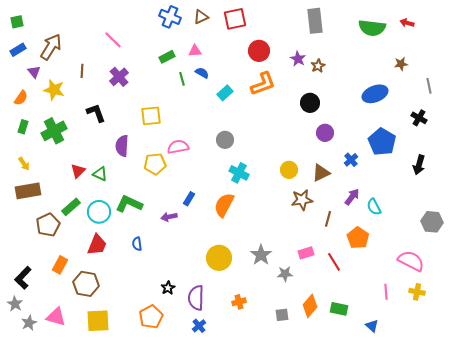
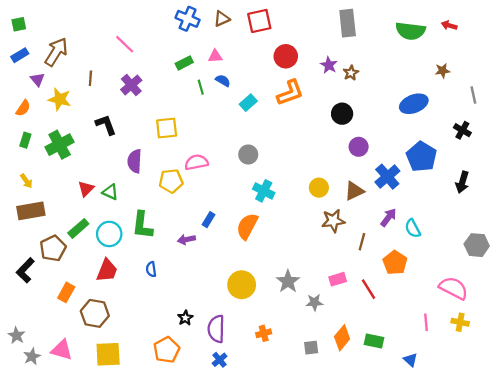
blue cross: (351, 160) -> (387, 177), size x1.6
green L-shape: (129, 204) -> (142, 225), turned -108
black L-shape: (23, 278) -> (25, 270), moved

